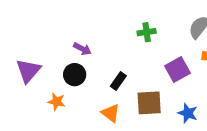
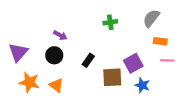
purple square: (177, 69) -> (133, 63), moved
orange star: (57, 102) -> (29, 82), moved, size x1.5
orange triangle: (111, 113) -> (56, 85), moved

